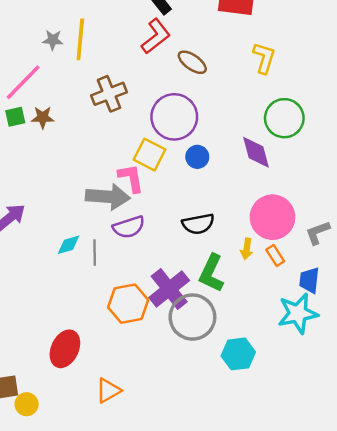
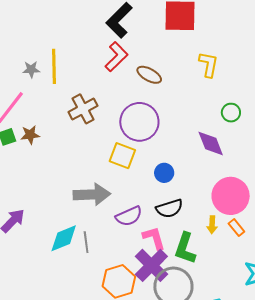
green circle: (284, 118) -> (231, 113), size x0.6
blue circle: (197, 157) -> (164, 173), moved
pink L-shape: (131, 178) -> (154, 238), moved
purple semicircle: (129, 227) -> (129, 216), moved
cyan diamond: (68, 245) -> (64, 238), size x1.5

